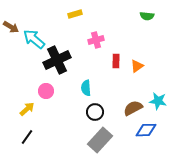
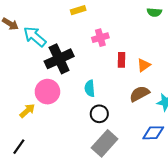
pink circle: (46, 91) -> (47, 92), size x1.5
brown semicircle: (133, 108) -> (139, 94), moved
black line: (27, 137) -> (19, 147), moved

